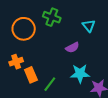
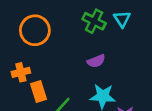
green cross: (52, 17) -> (94, 21), moved
cyan triangle: (89, 26) -> (122, 19), moved

